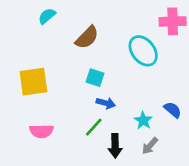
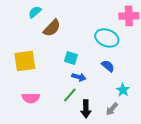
brown semicircle: (87, 37) -> (52, 28), moved
cyan ellipse: (143, 51) -> (107, 38), turned -30
blue semicircle: (173, 110) -> (108, 66), moved
cyan star: (143, 120) -> (123, 90), moved

